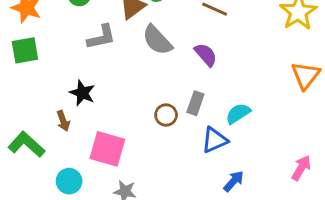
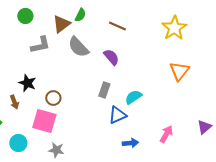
brown circle: (166, 115) -> (53, 98), moved
pink arrow: (301, 168) -> (166, 134), moved
blue arrow: (234, 181) -> (130, 143), turned 42

